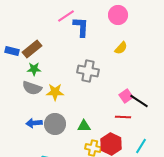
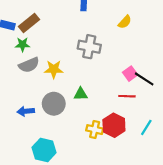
green star: (34, 69) -> (23, 45), moved
gray semicircle: (32, 88) -> (29, 65), turned -42
blue arrow: (34, 123) -> (26, 111), moved
green triangle: (84, 126) -> (81, 94), moved

